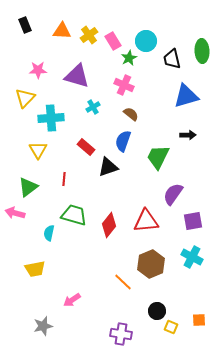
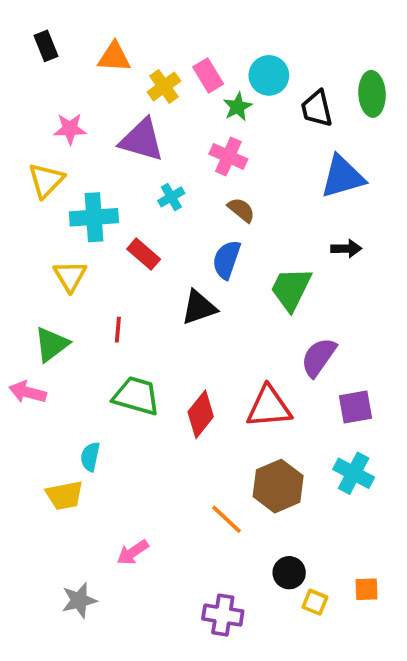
yellow cross: (89, 35) -> (164, 86), moved
red rectangle: (86, 147) -> (144, 254), moved
cyan semicircle: (49, 233) -> (90, 457), moved

